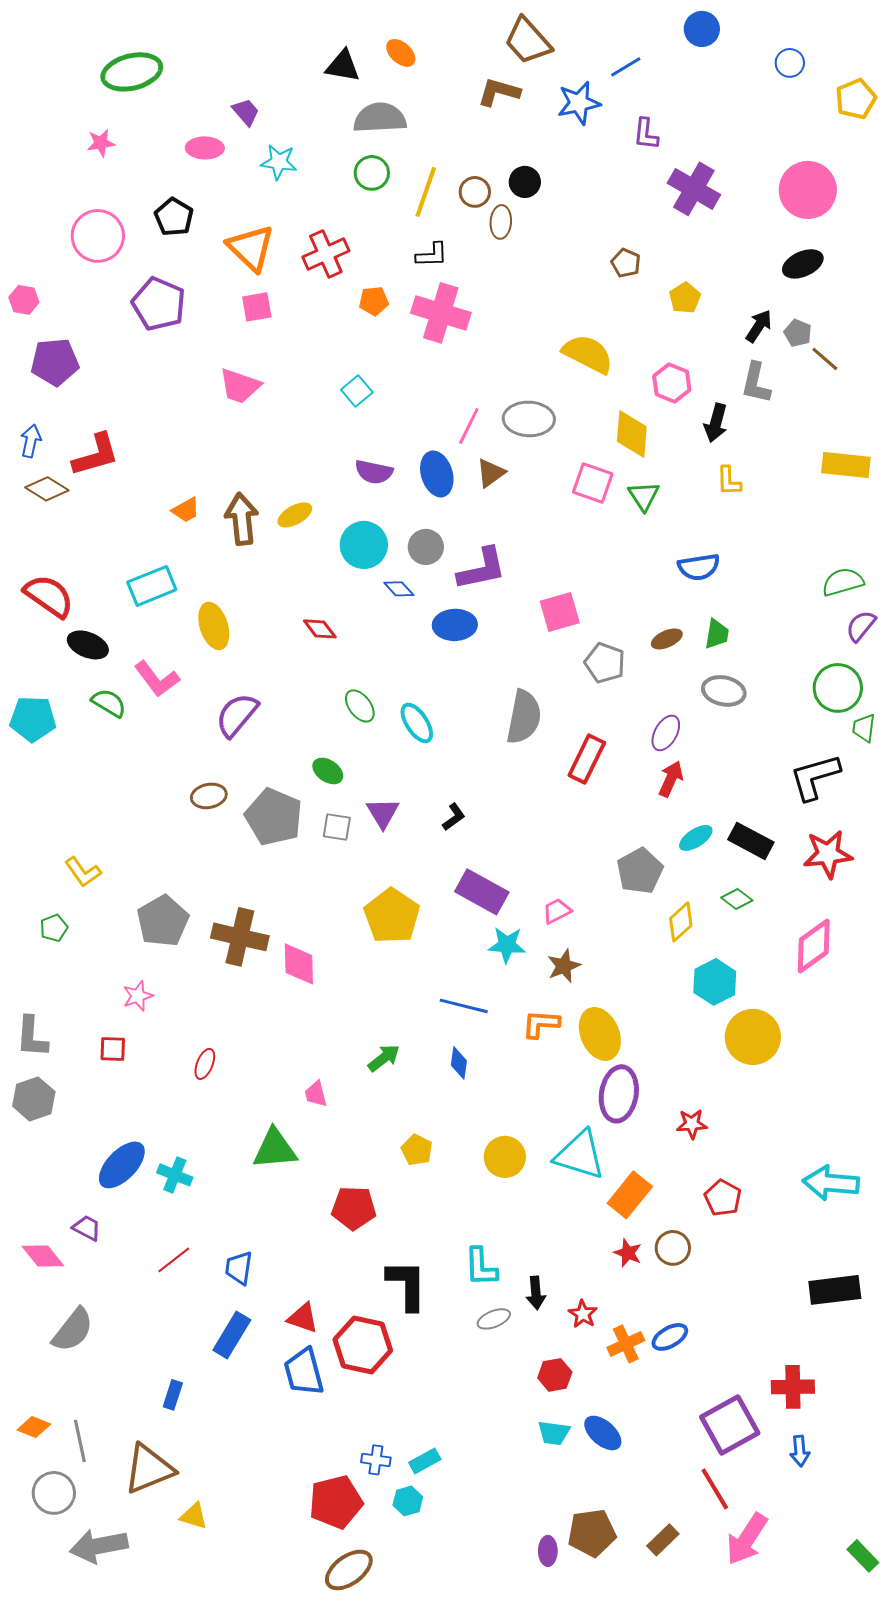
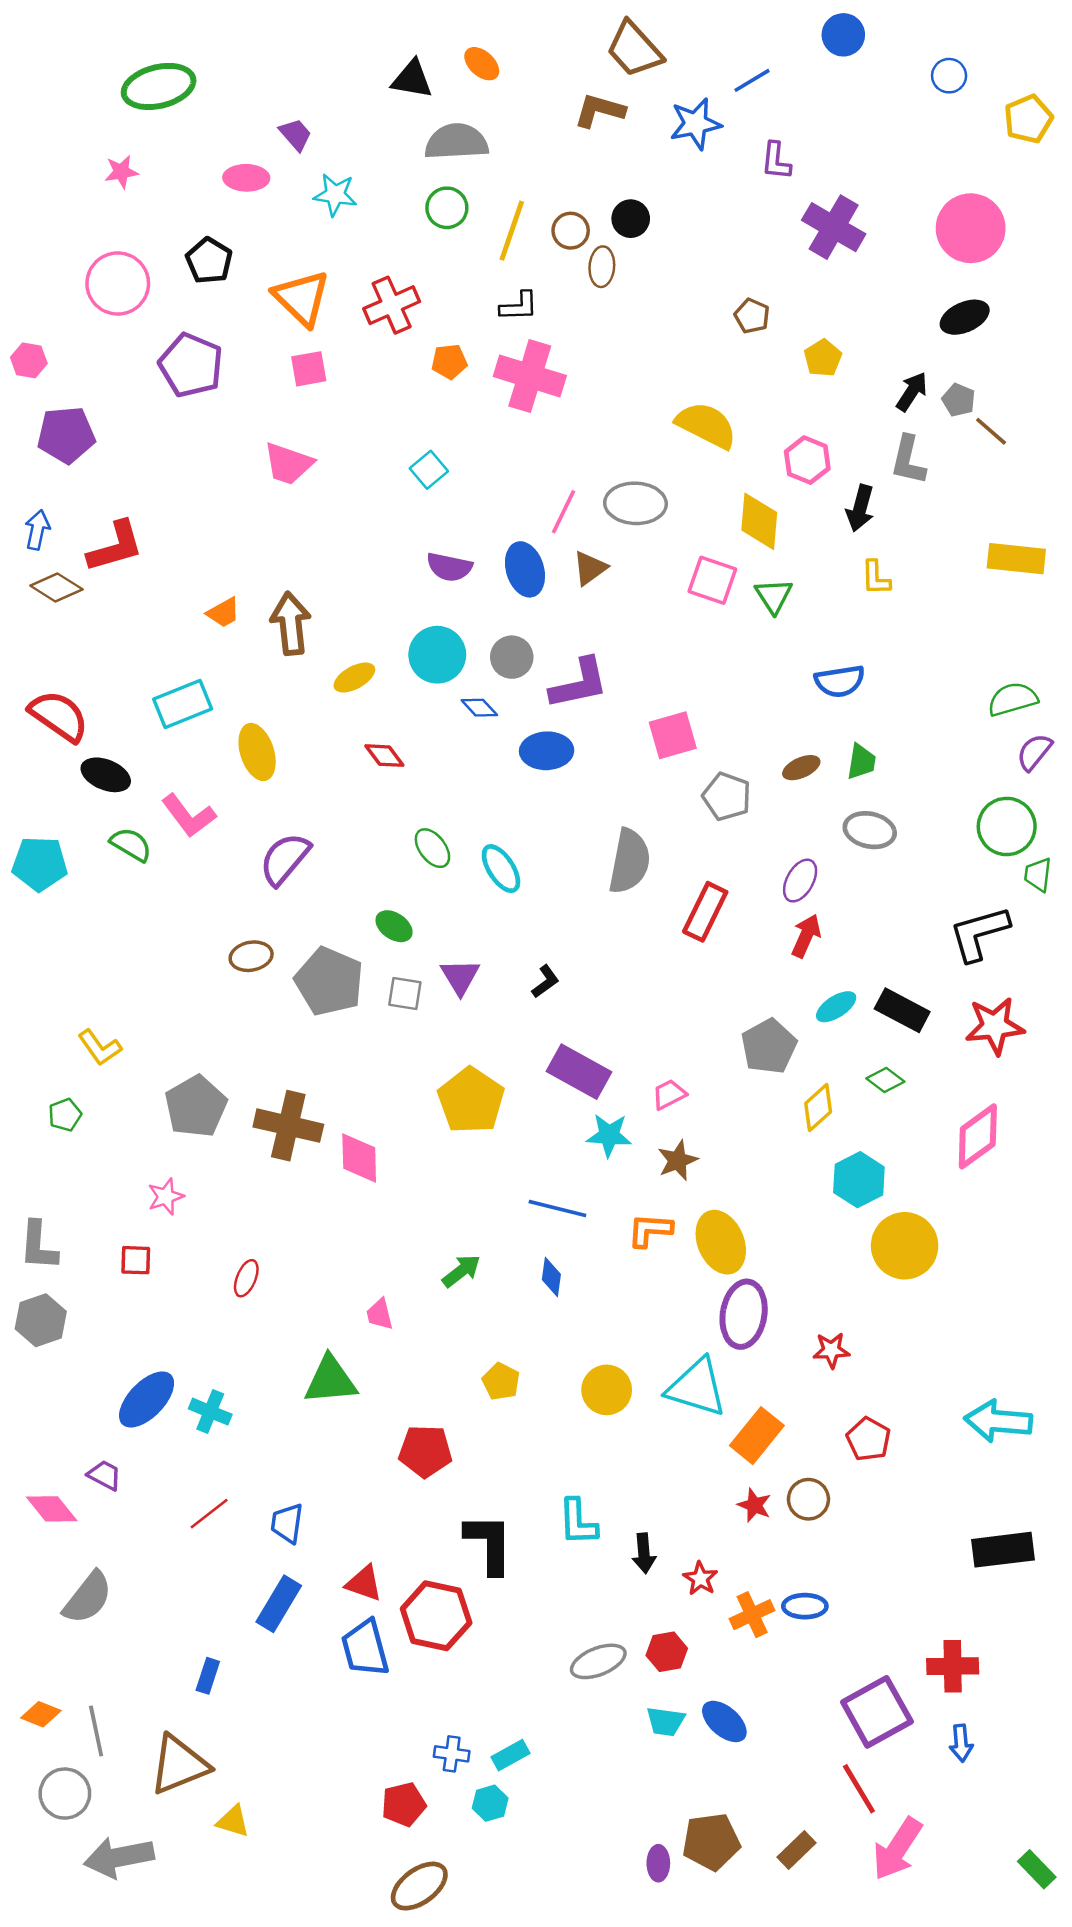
yellow ellipse: (295, 515) -> (354, 678), moved
gray ellipse: (494, 1319) -> (598, 1661), moved, size x1.4
blue ellipse: (670, 1337) -> (805, 1606), turned 30
red pentagon: (336, 1502) -> (404, 1804), size x0.7

